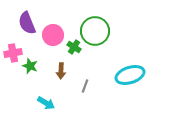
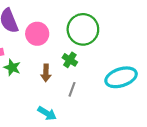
green cross: (74, 47) -> (70, 60), moved
cyan arrow: (46, 103) -> (47, 113), moved

